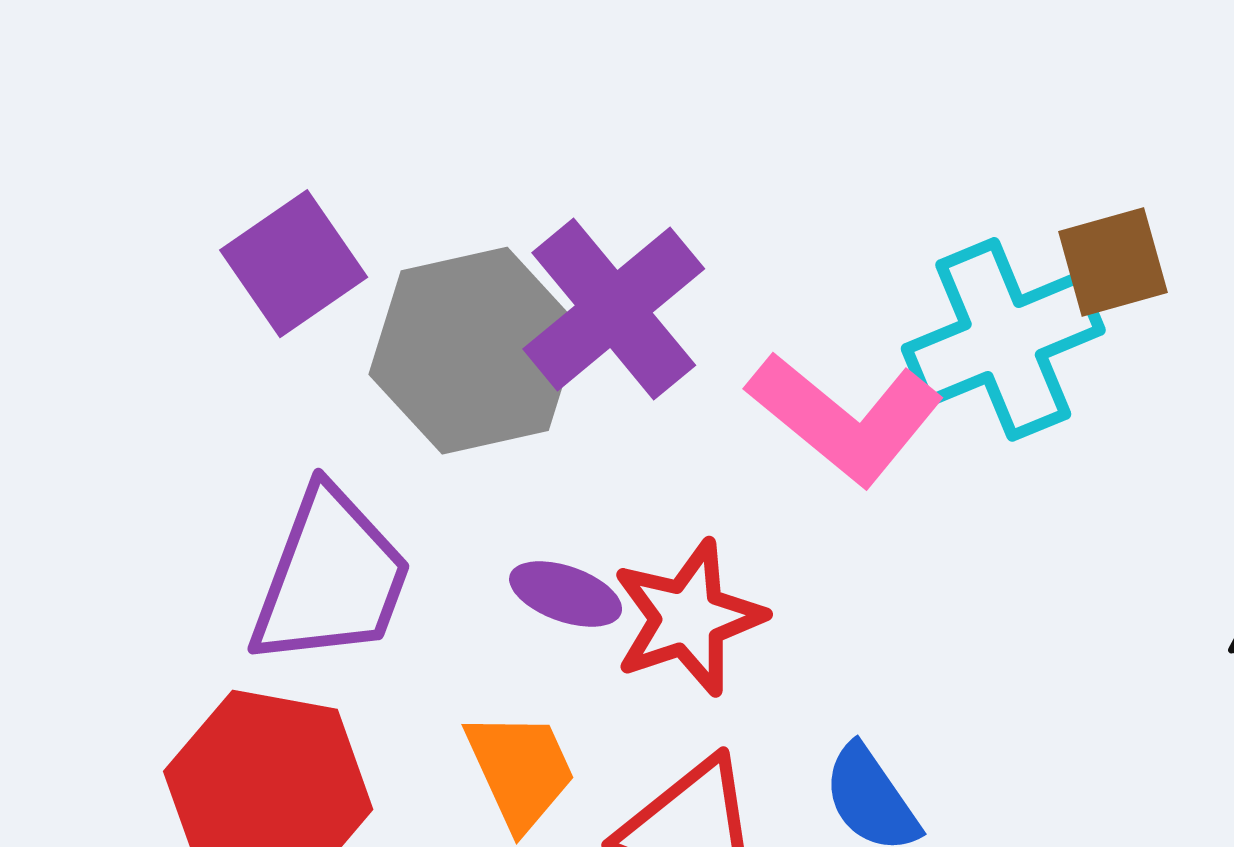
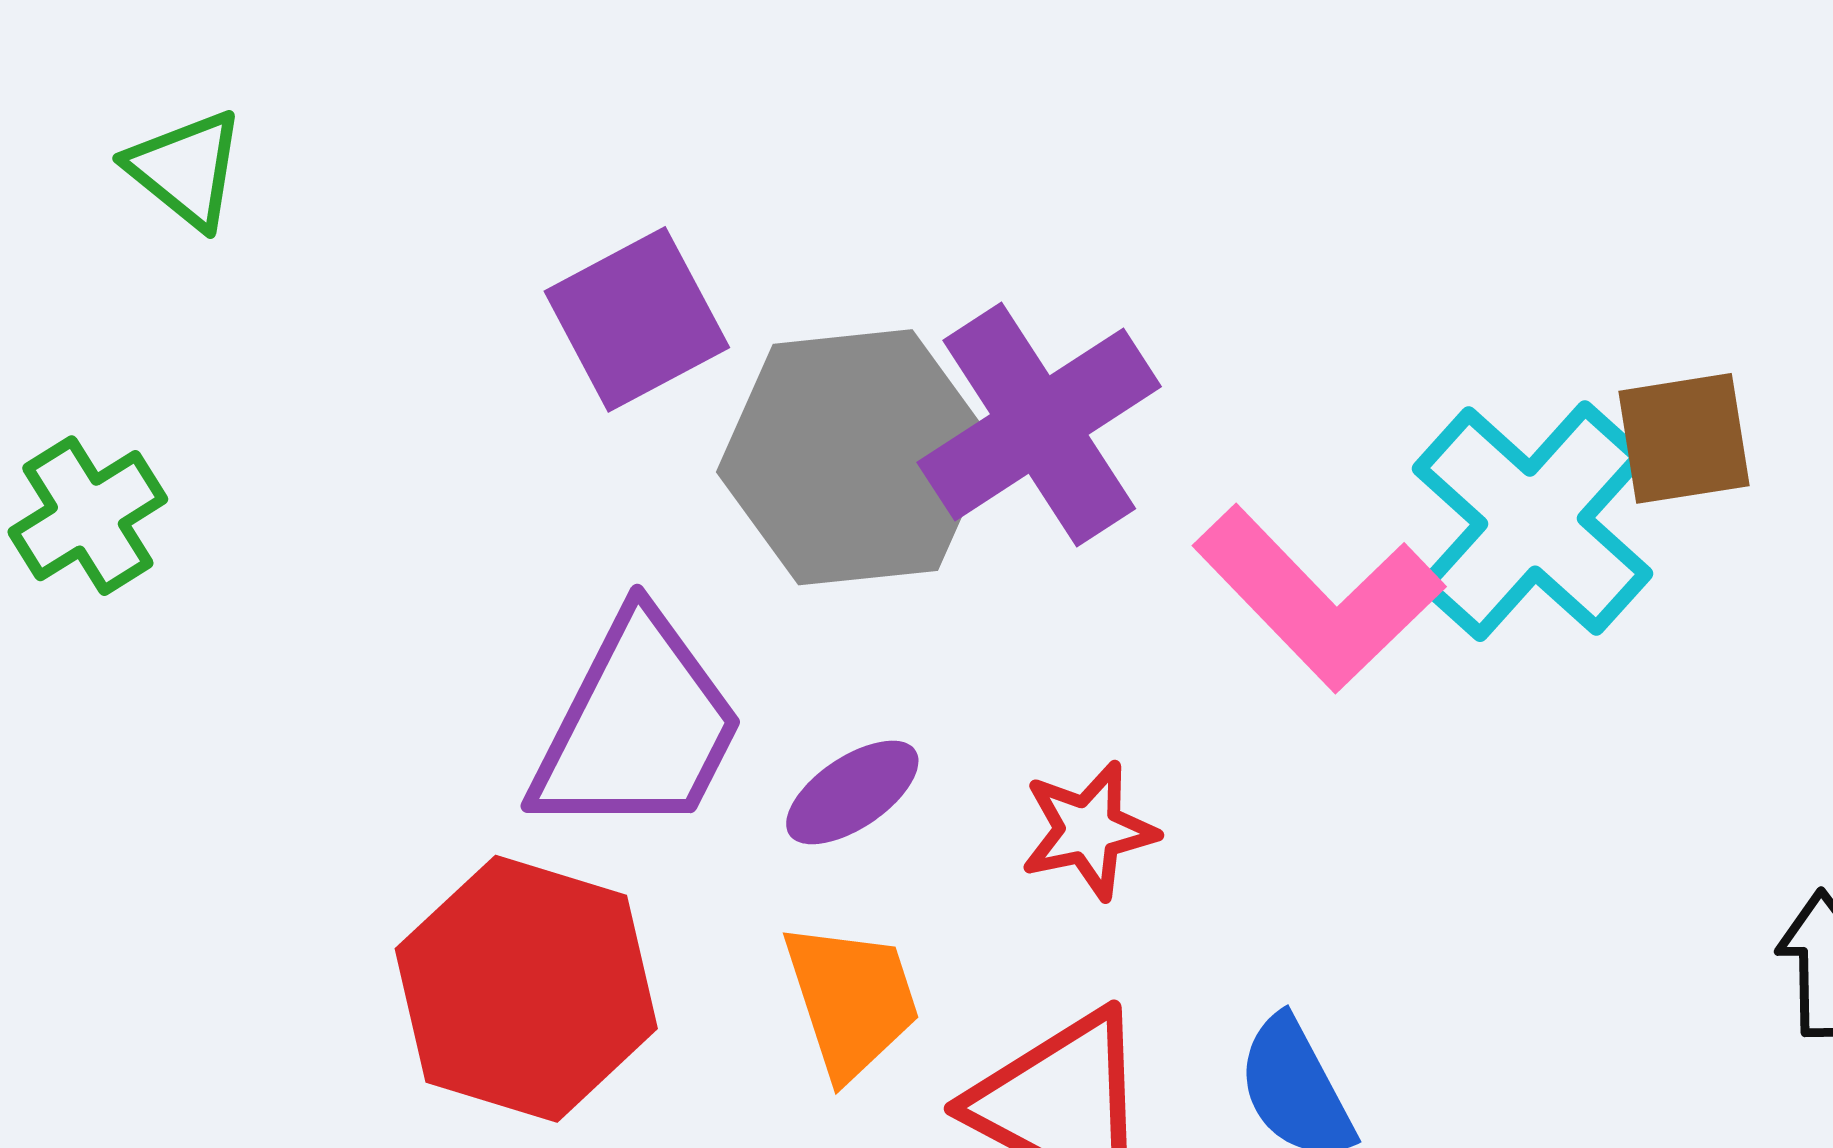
cyan cross: (1003, 339) -> (1533, 521), turned -32
purple ellipse: (566, 594) -> (852, 792), moved, turned -60
red star: (688, 618) -> (1089, 830), size x0.7

